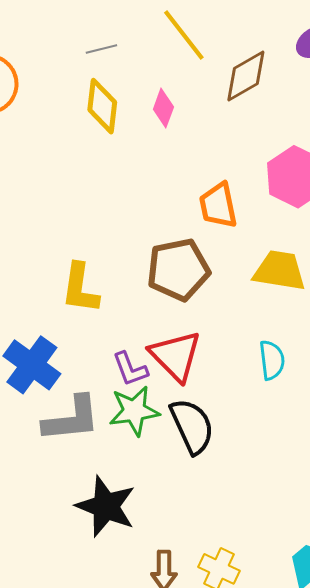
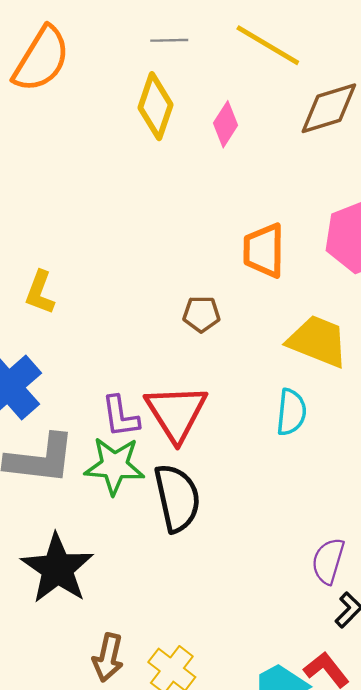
yellow line: (184, 35) -> (268, 45), turned -34
brown pentagon: (178, 270) -> (201, 314), size x0.5
yellow L-shape: (80, 288) -> (40, 292), moved, size x0.7
cyan semicircle: (272, 360) -> (291, 412), moved

